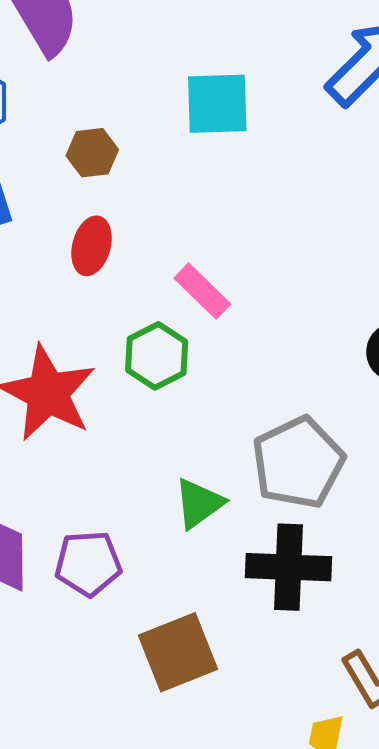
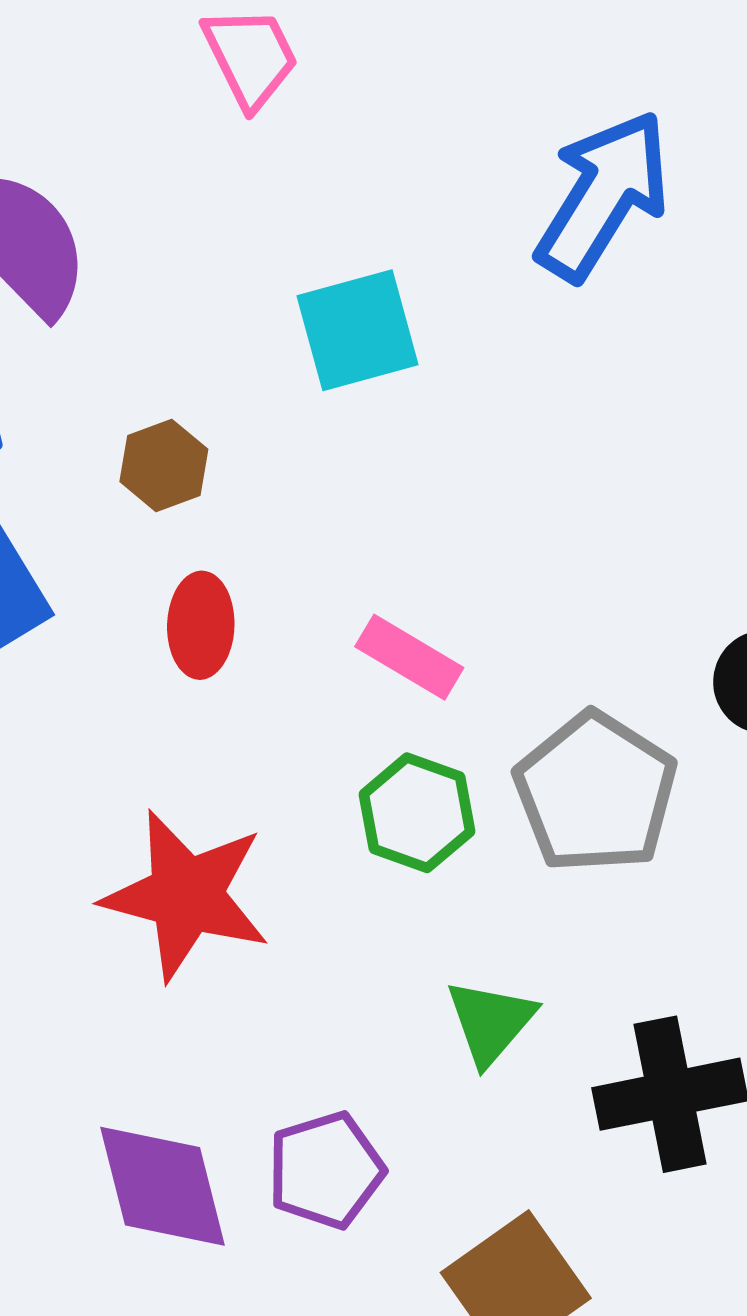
green hexagon: (157, 356) -> (417, 813), moved
gray pentagon: (298, 463) -> (596, 792), moved

